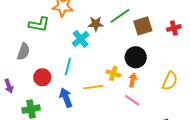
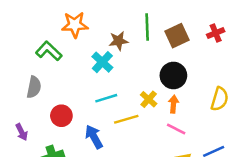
green line: (120, 16) -> (147, 27), turned -50
green L-shape: (39, 24) -> (49, 51), turned -140
cyan line: (68, 67) -> (106, 98), moved, turned 66
yellow cross: (113, 73) -> (149, 99), turned 32

